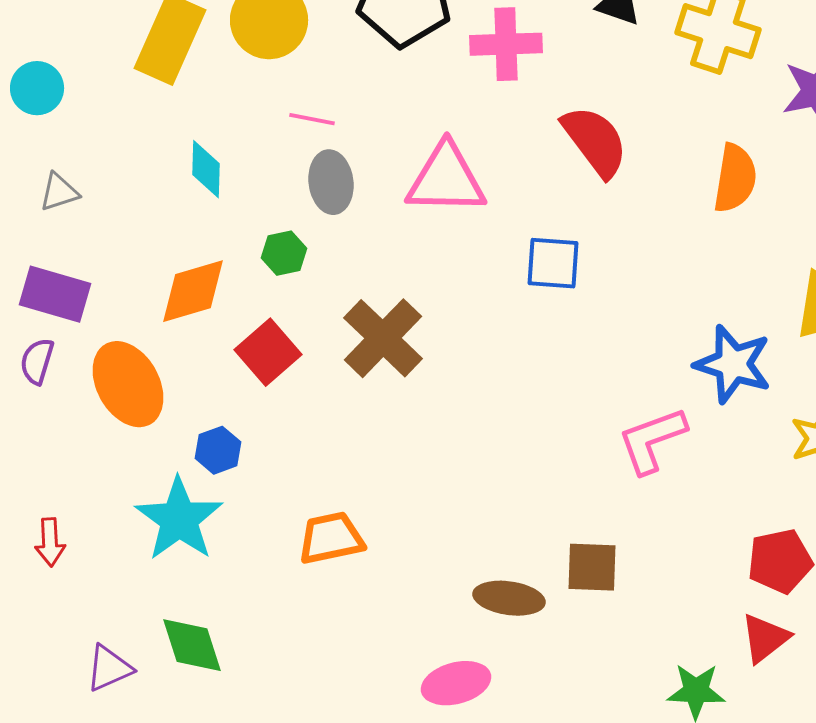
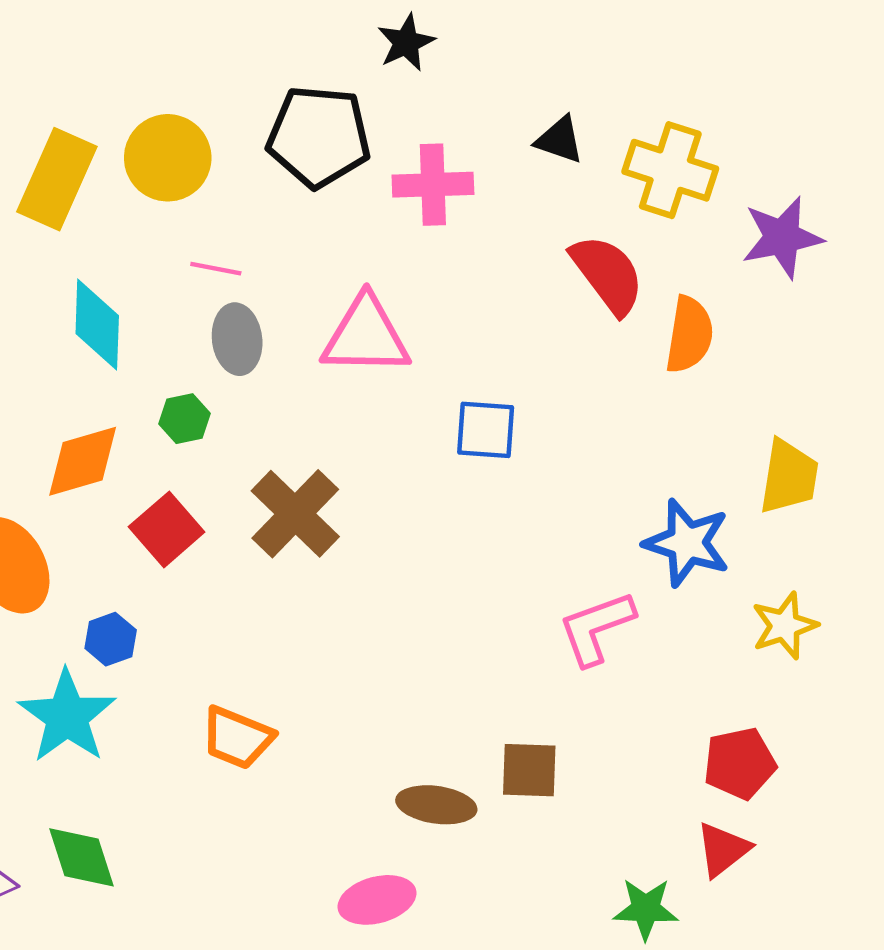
red semicircle: (595, 141) -> (608, 274), moved
cyan diamond: (206, 169) -> (97, 325), size x1.4
orange trapezoid: (331, 538) -> (237, 738), turned -146

